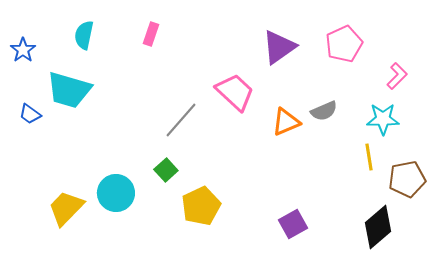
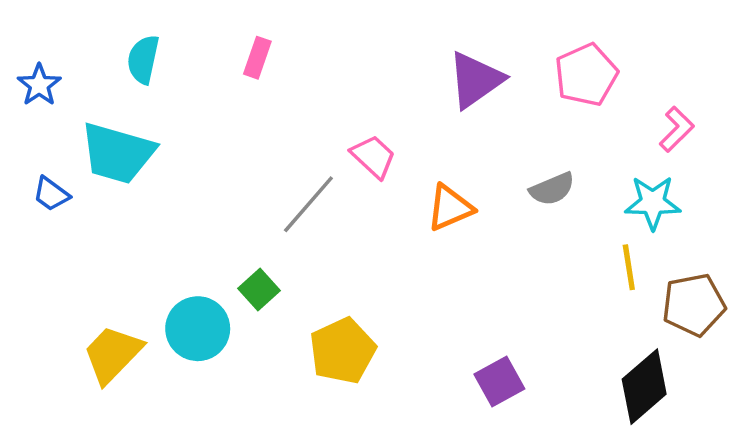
pink trapezoid: (235, 92) -> (373, 157), moved, size x0.7
orange triangle: (286, 122) -> (450, 208), moved
green square: (166, 170) -> (259, 289), moved

